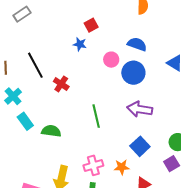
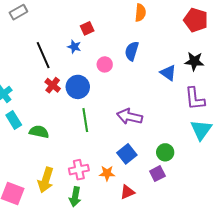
blue semicircle: (137, 44) -> (132, 51), turned -96
black line: (35, 65) -> (43, 55), moved
blue circle: (133, 73) -> (78, 87), moved

